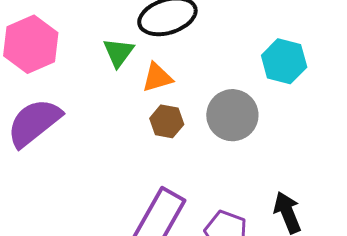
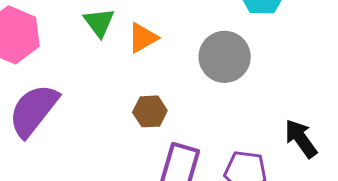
brown hexagon: (167, 121) -> (150, 111), moved

